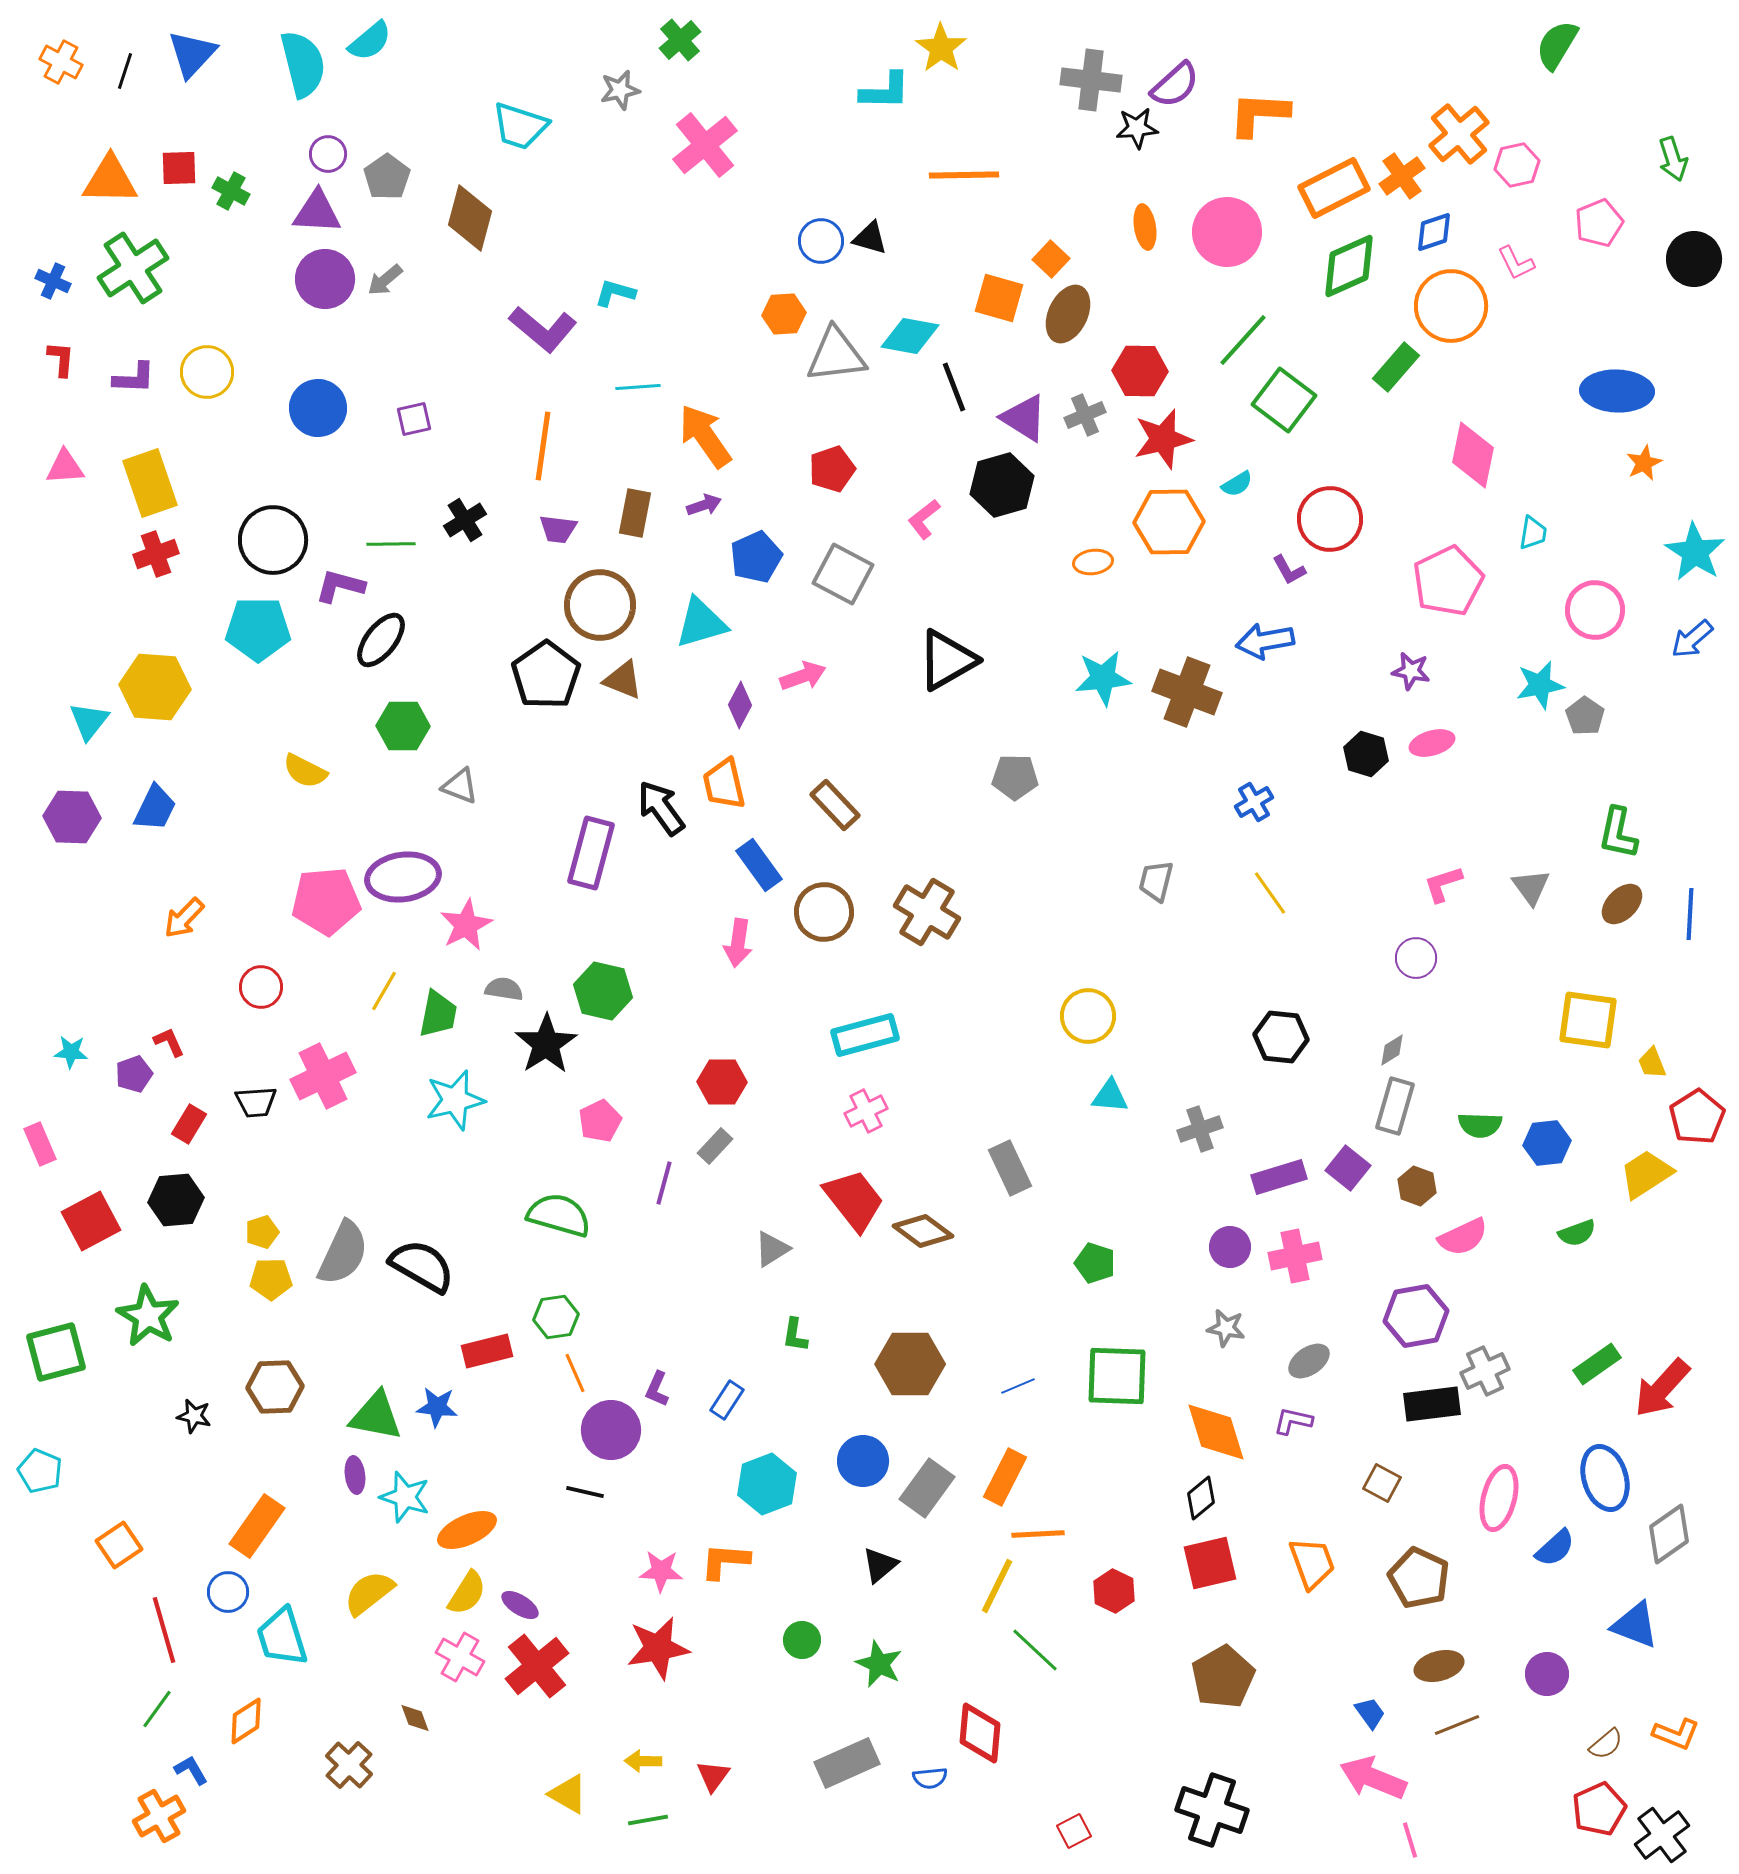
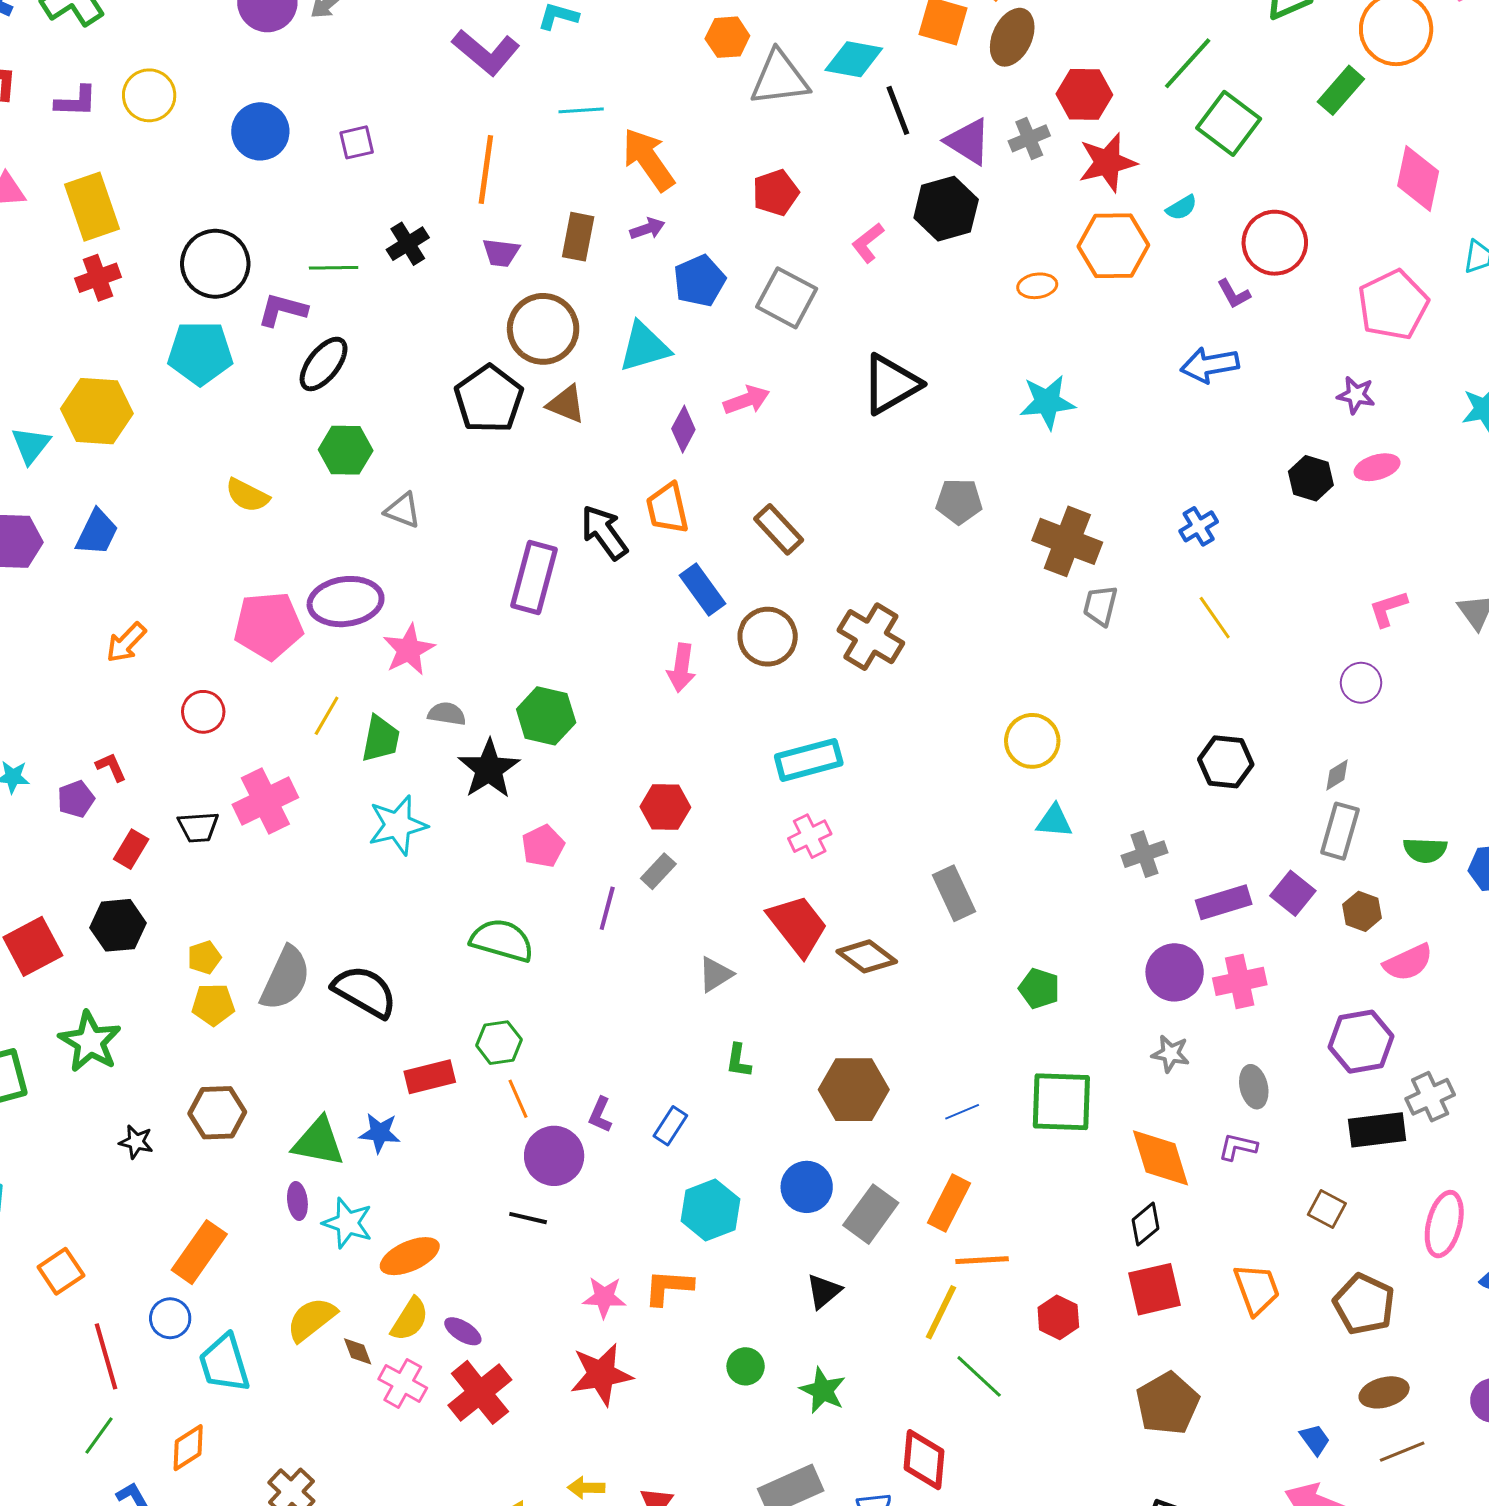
brown cross: (1187, 692) -> (1067, 541), moved
purple circle: (1230, 1247) -> (1175, 972), size x1.4
gray ellipse: (1309, 1361) -> (1254, 1087), turned -69
brown diamond: (415, 1718) -> (358, 1351), moved

